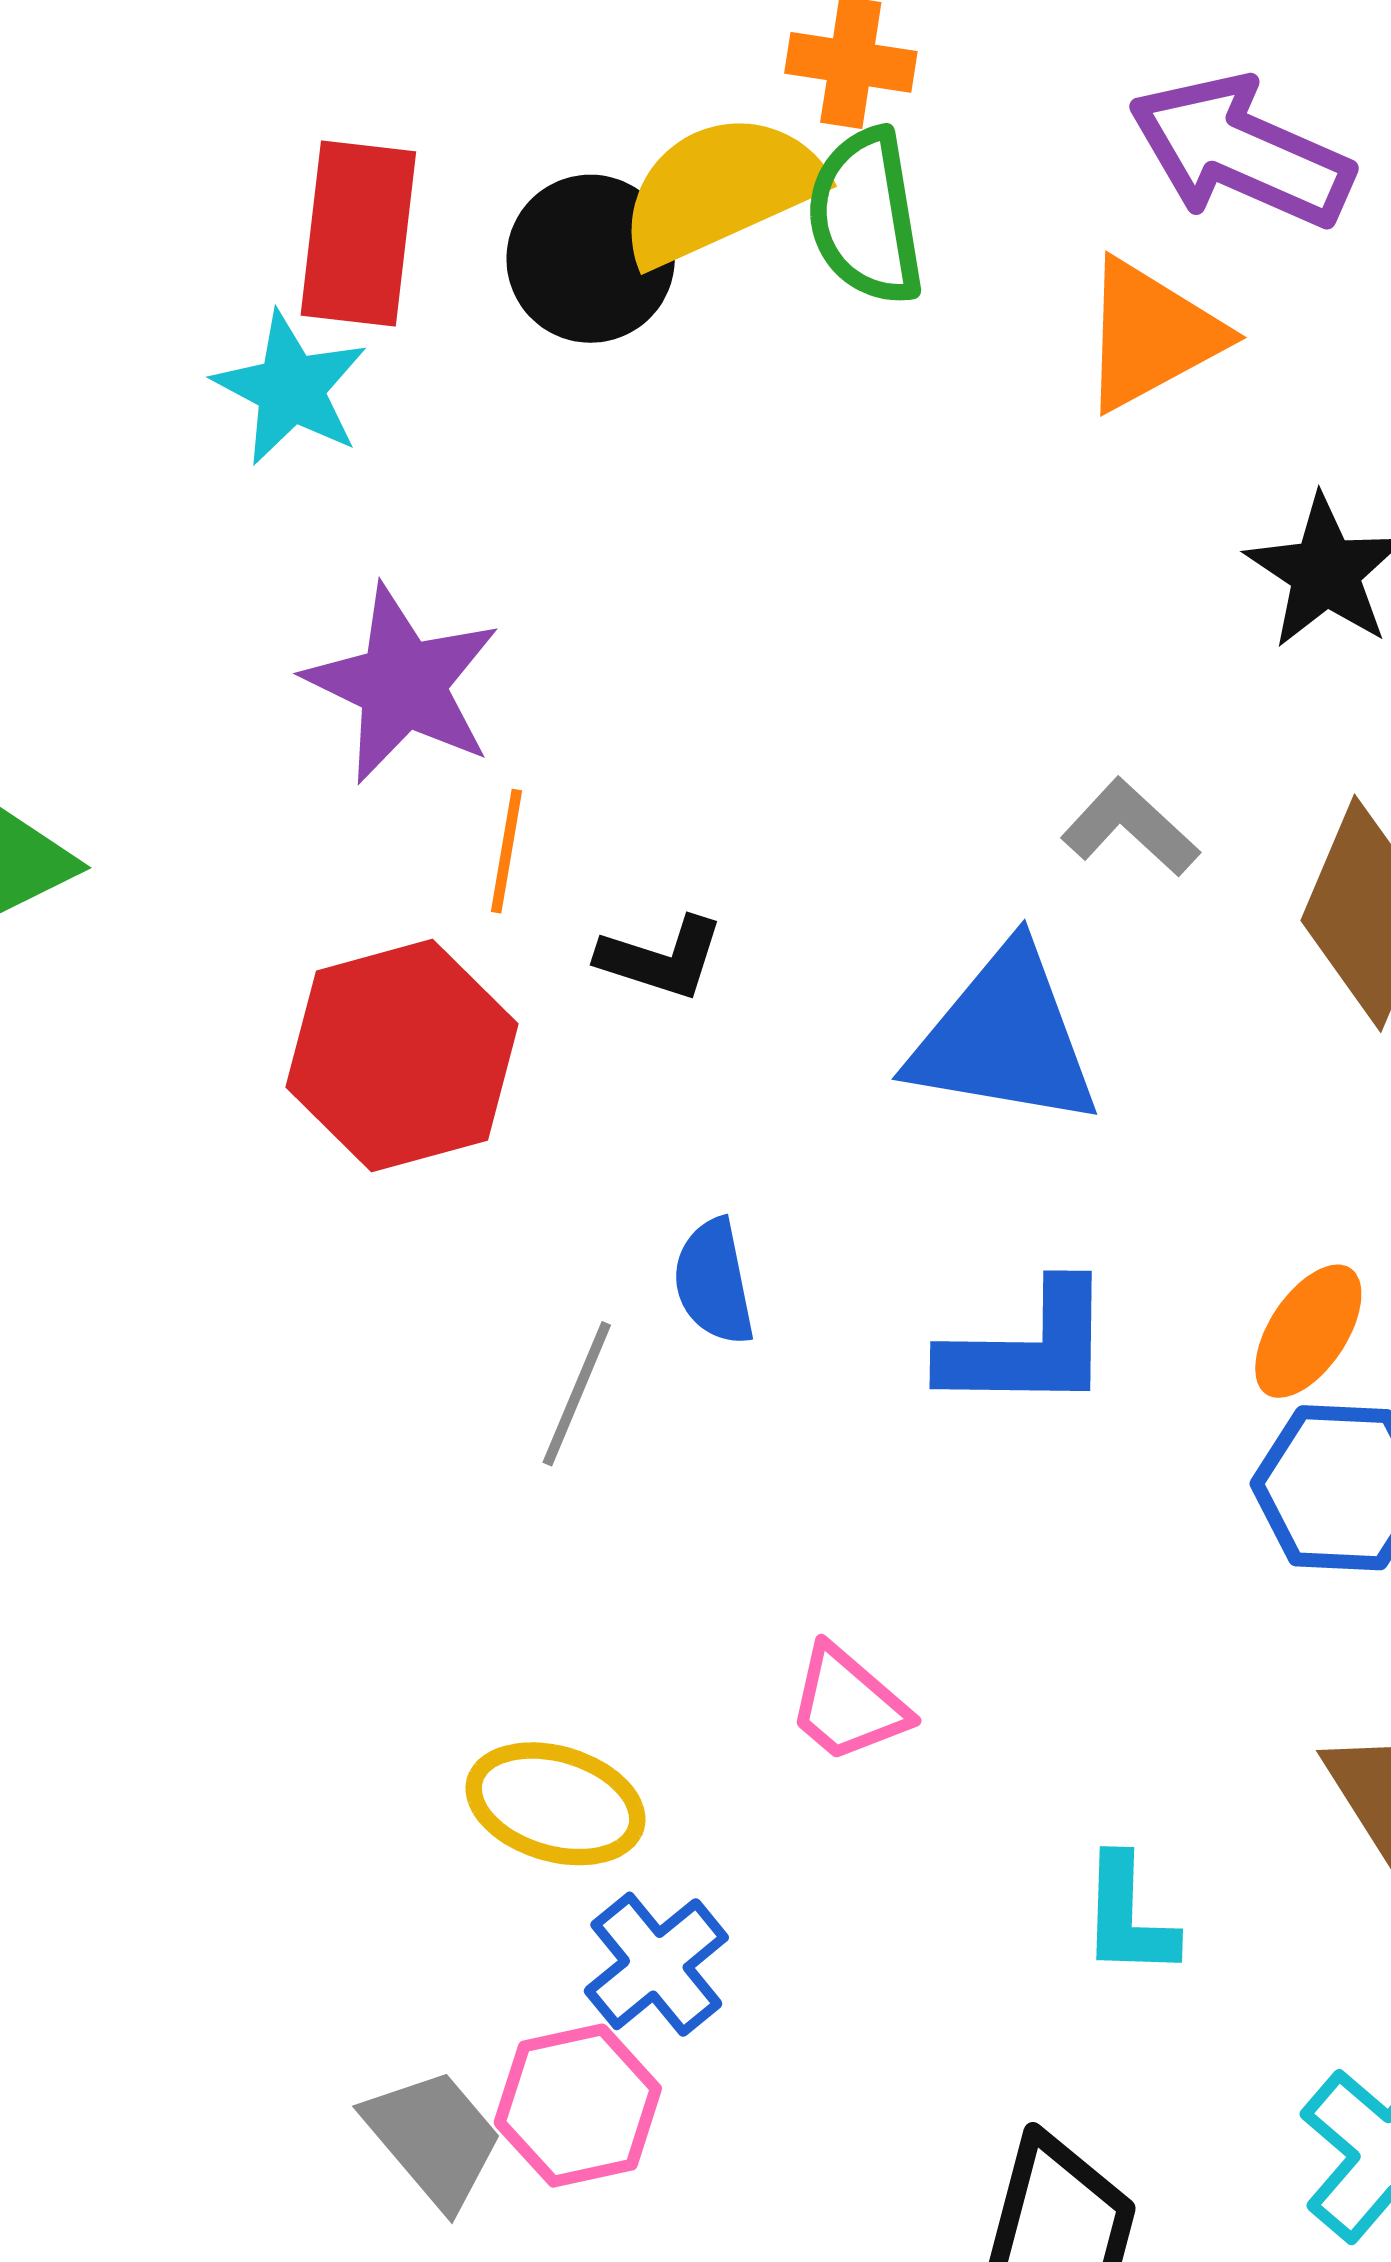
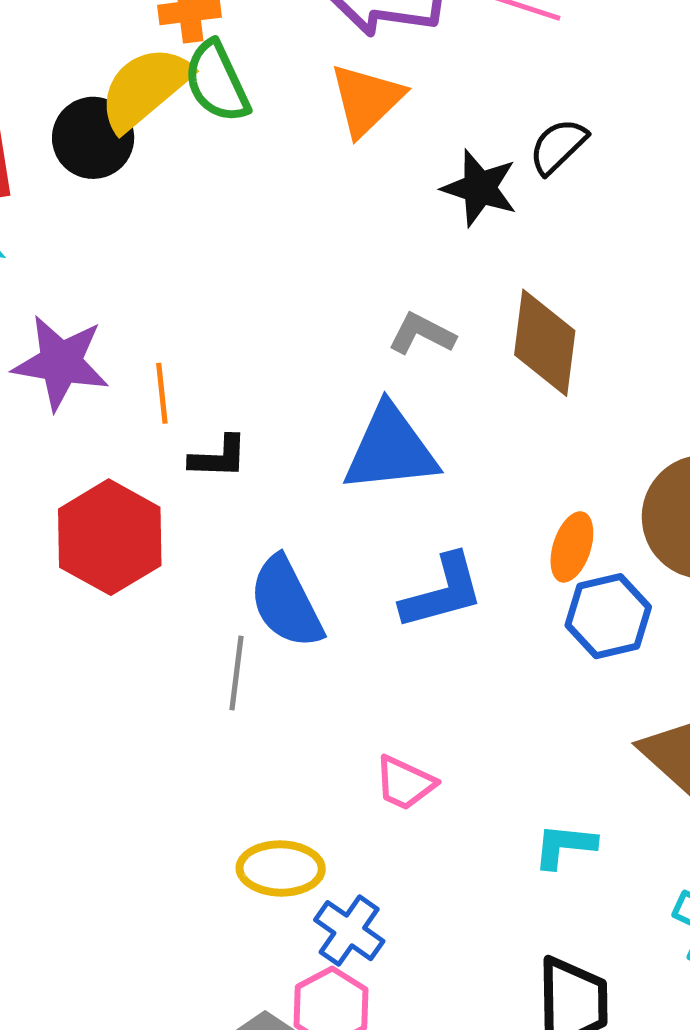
orange line: (507, 851) -> (162, 393), moved
blue semicircle: (714, 1282) -> (286, 602), size x1.6
cyan L-shape: (1128, 1916) -> (565, 846), turned 110

